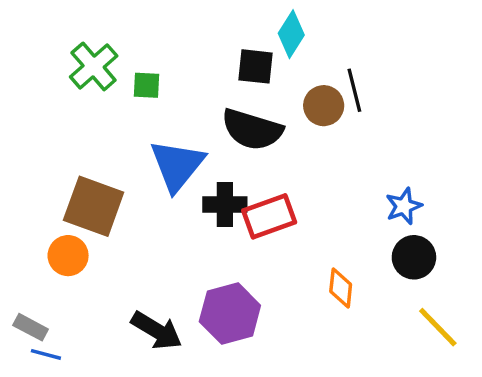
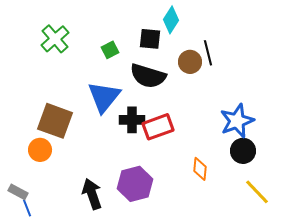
green square: (146, 85) -> (110, 50), moved, turned -30
blue star: (404, 206) -> (237, 121), size x1.6
black arrow: (157, 331) -> (92, 194), turned -140
blue line: (46, 354) -> (27, 208), turned 54

